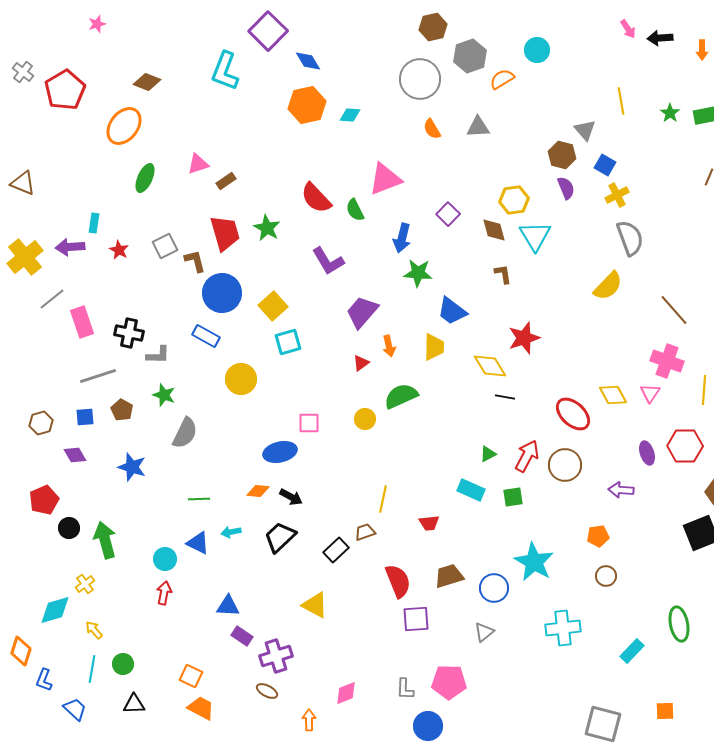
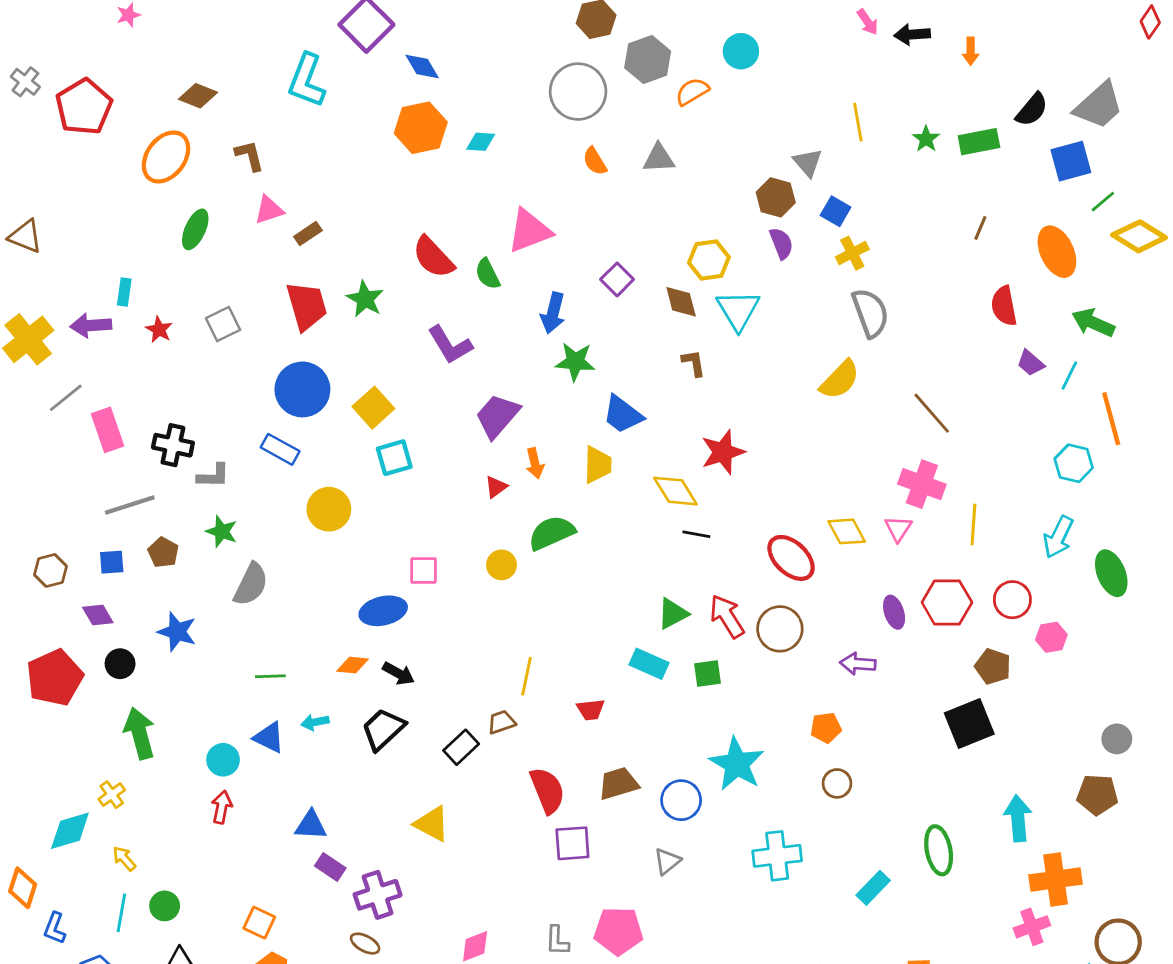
brown L-shape: (195, 261) -> (250, 156), moved
green triangle: (488, 454) -> (673, 614), size x1.4
red arrow: (527, 456) -> (727, 616), turned -60
red pentagon: (44, 500) -> (55, 678), size x1.4
black circle: (69, 528) -> (120, 664), moved

